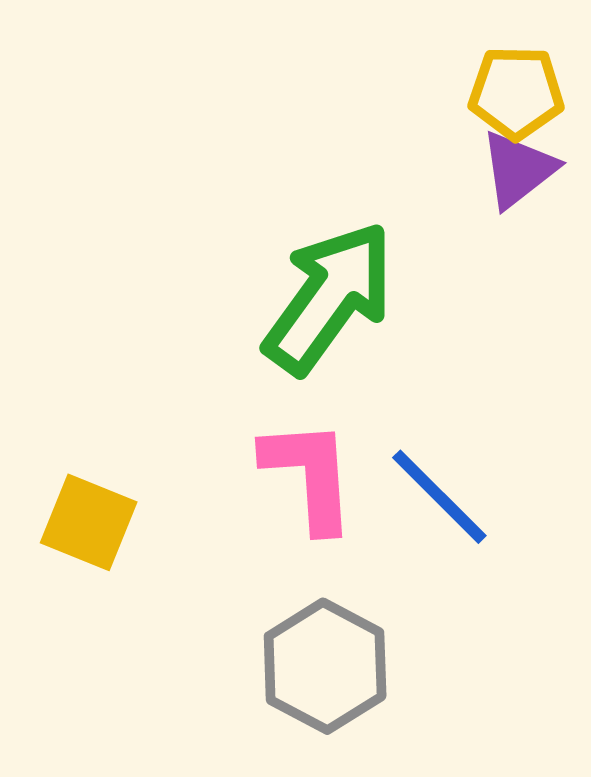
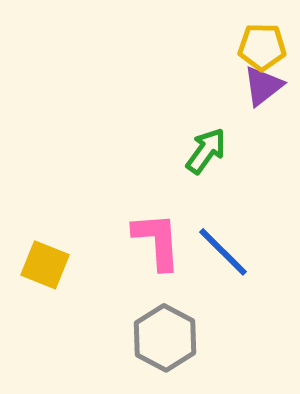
green arrow: (329, 298) -> (206, 151), moved, size x0.6

